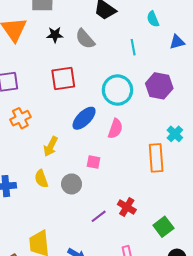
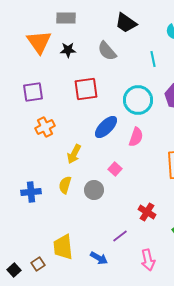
black star: (55, 35) -> (68, 50), moved
pink square: (93, 162) -> (115, 169), turned 32
yellow semicircle: (41, 179) -> (65, 185), turned 36
purple line: (99, 216) -> (120, 236), moved

